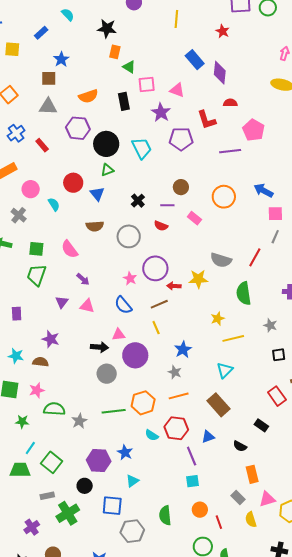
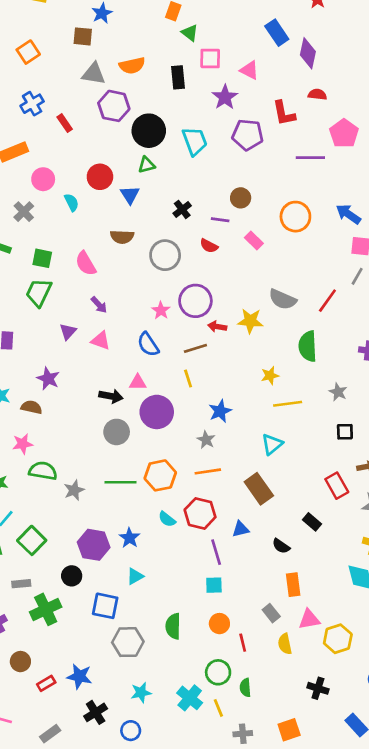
gray triangle: (48, 106) -> (94, 74), moved

